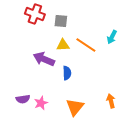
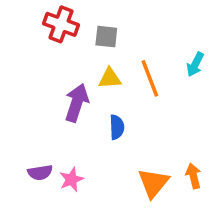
orange line: (86, 45) -> (150, 78), turned 35
purple arrow: (44, 59) -> (77, 103), turned 85
orange triangle: (75, 107) -> (153, 183), moved

